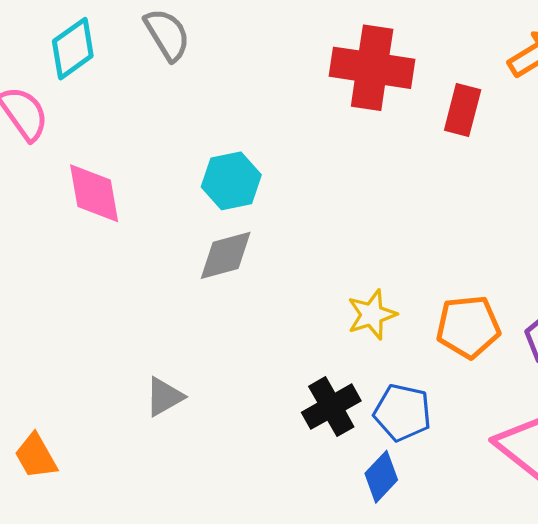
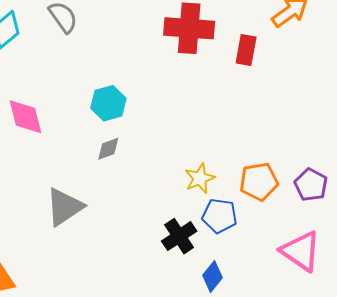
gray diamond: (226, 255) -> (108, 149), size x0.7
gray triangle: (164, 397) -> (64, 207), moved, size x1.6
blue pentagon: (402, 412) -> (220, 216), moved

